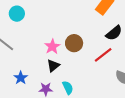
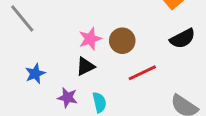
red line: (103, 55) -> (142, 73), moved

